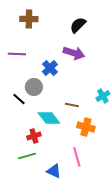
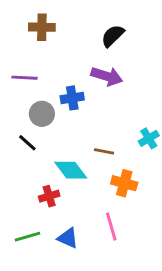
blue cross: (50, 68) -> (72, 98), turned 35
gray circle: (34, 87) -> (42, 114), moved
green line: (27, 156) -> (27, 237), moved
blue triangle: (54, 171) -> (68, 238), moved

